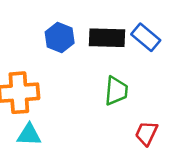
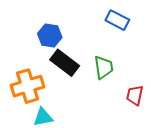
black rectangle: (107, 38) -> (65, 63), moved, turned 48

